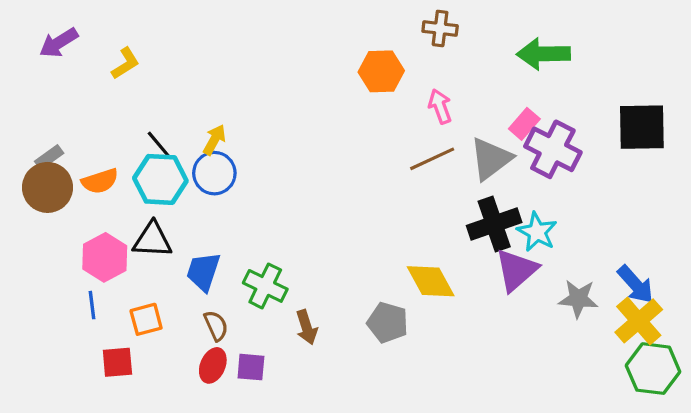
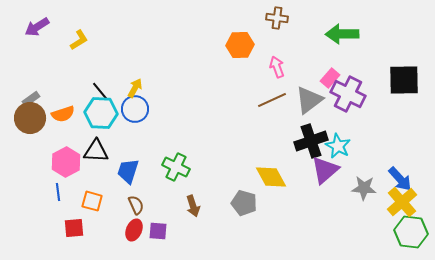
green cross: (265, 286) -> (176, 167), moved
orange square: (146, 319) -> (92, 201), turned 30

